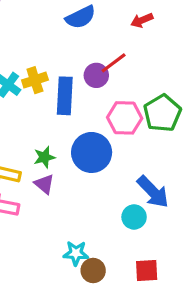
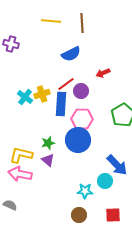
red arrow: (142, 20) -> (103, 73), moved
red line: (114, 63) -> (66, 84), moved
pink hexagon: (125, 118) -> (82, 119), moved
cyan star: (76, 253) -> (85, 191), moved

